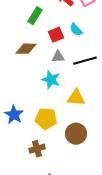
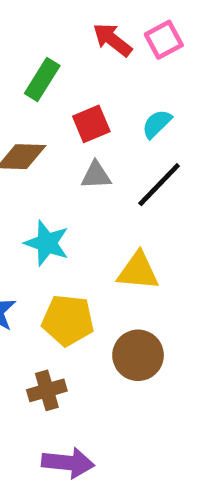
cyan semicircle: (76, 30) -> (157, 124), moved, turned 88
black line: (85, 61) -> (159, 185), turned -30
cyan star: (51, 80) -> (47, 243), moved

